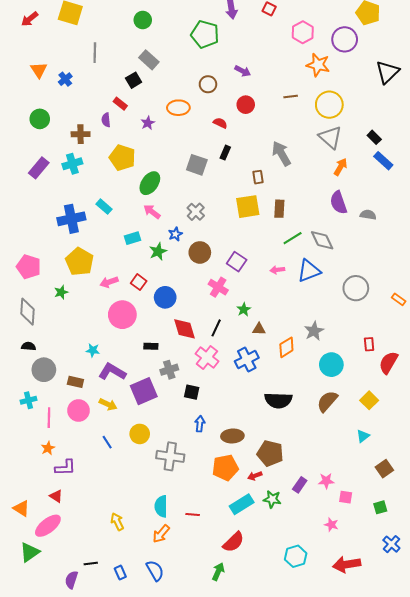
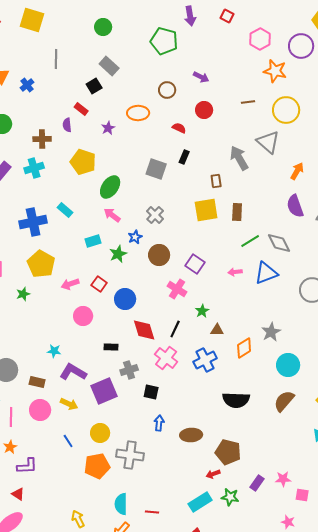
gray triangle: (330, 137) -> (268, 142), moved
pink circle: (122, 315) -> (83, 316), size x0.7
orange pentagon: (225, 468) -> (97, 466), moved

